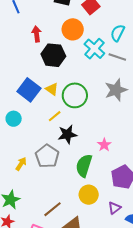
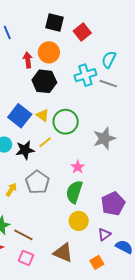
orange circle: (73, 29) -> (49, 52), moved
cyan cross: (94, 49) -> (85, 75), turned 30
gray star: (116, 90) -> (104, 138), moved
black star: (67, 134) -> (25, 150), moved
pink star: (104, 145) -> (78, 167), moved
brown line: (52, 209) -> (23, 235), moved, turned 66

